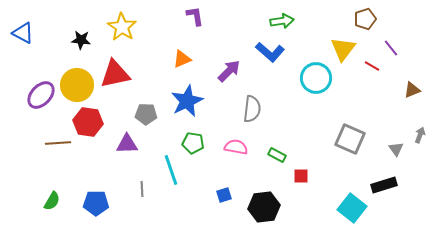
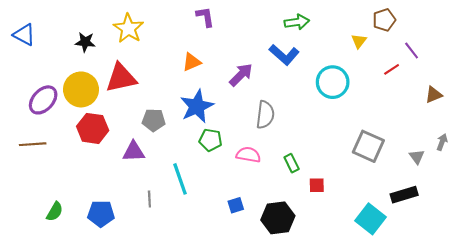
yellow triangle: (343, 49) -> (359, 41), moved, size x0.6
red line: (372, 66) -> (392, 69), turned -63
brown line: (58, 143) -> (33, 144), moved
green pentagon: (193, 143) -> (210, 140), moved
green rectangle: (277, 155) -> (292, 163), turned 36

